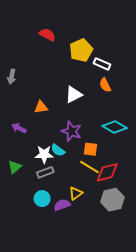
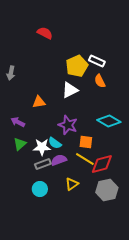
yellow pentagon: (81, 50) -> (77, 66), moved
green triangle: (15, 167) -> (20, 144), moved
purple semicircle: (62, 205) -> (59, 160), moved

